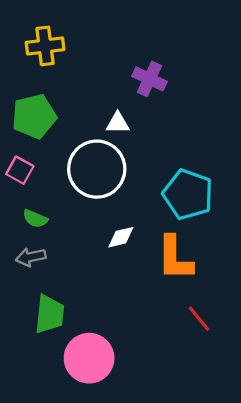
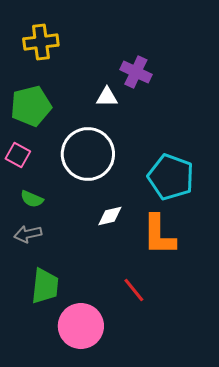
white triangle: (118, 123) -> (107, 97), moved
red line: (199, 319) -> (134, 290), moved

